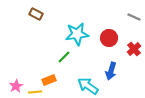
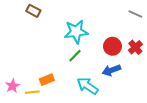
red circle: (109, 38) -> (112, 46), moved
green line: (64, 57) -> (75, 56), moved
blue arrow: (111, 71) -> (111, 70), turned 54

